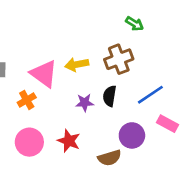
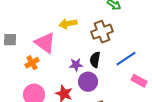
yellow arrow: (77, 64) -> (68, 24), moved
purple circle: (132, 135) -> (88, 82), moved

